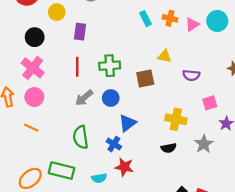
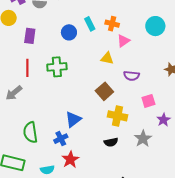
pink triangle: (192, 24) -> (123, 41), moved
brown square: (145, 78) -> (104, 91), moved, turned -30
gray arrow: (84, 98) -> (14, 93), moved
blue circle: (111, 98) -> (69, 32), moved
blue cross: (114, 144) -> (61, 139), turned 32
red star: (124, 167) -> (70, 160), turned 30

